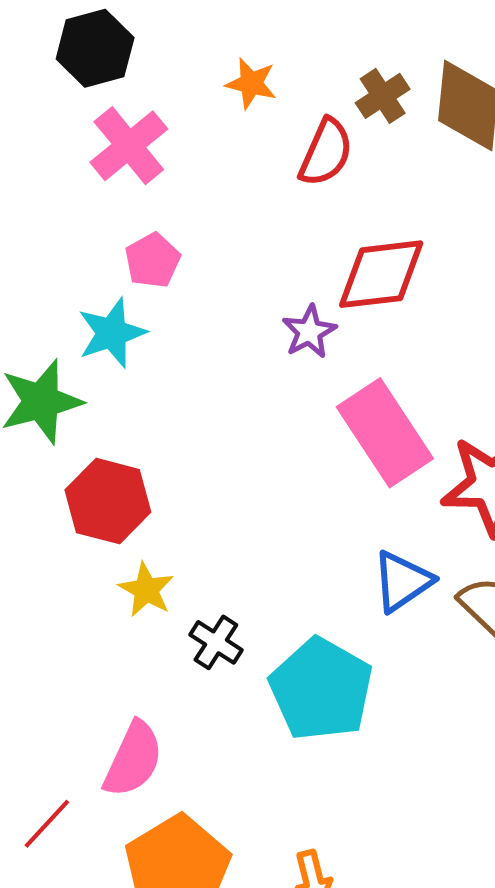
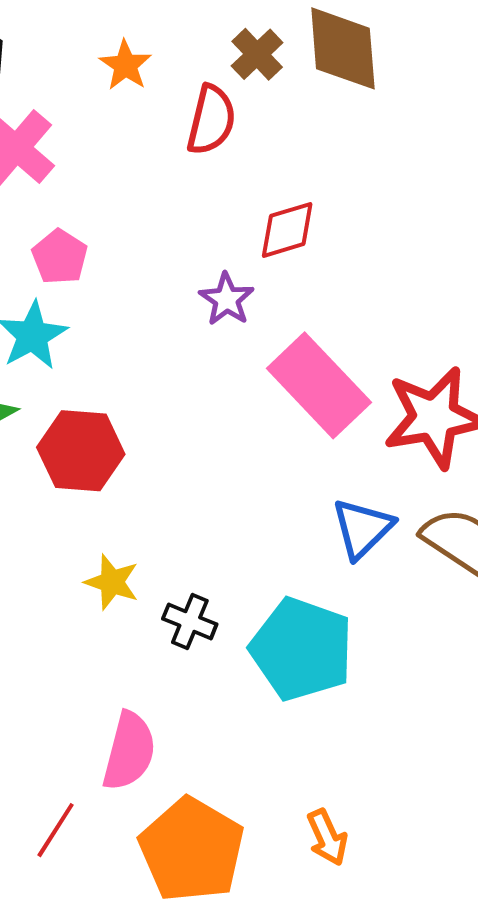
orange star: (251, 83) -> (125, 65), turned 30
red diamond: (381, 274) -> (287, 230), size x0.7
red hexagon: (108, 501) -> (81, 451), moved

